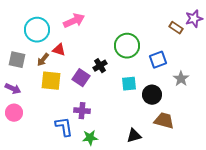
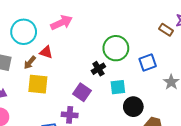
black cross: (100, 66) -> (98, 69), moved
purple square: (81, 78) -> (82, 92), moved
black circle: (152, 95) -> (133, 107), moved

